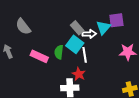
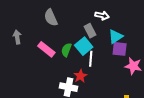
purple square: (116, 20) -> (120, 49), moved
gray semicircle: (23, 27) -> (51, 18), moved
white arrow: (89, 34) -> (102, 16), moved

